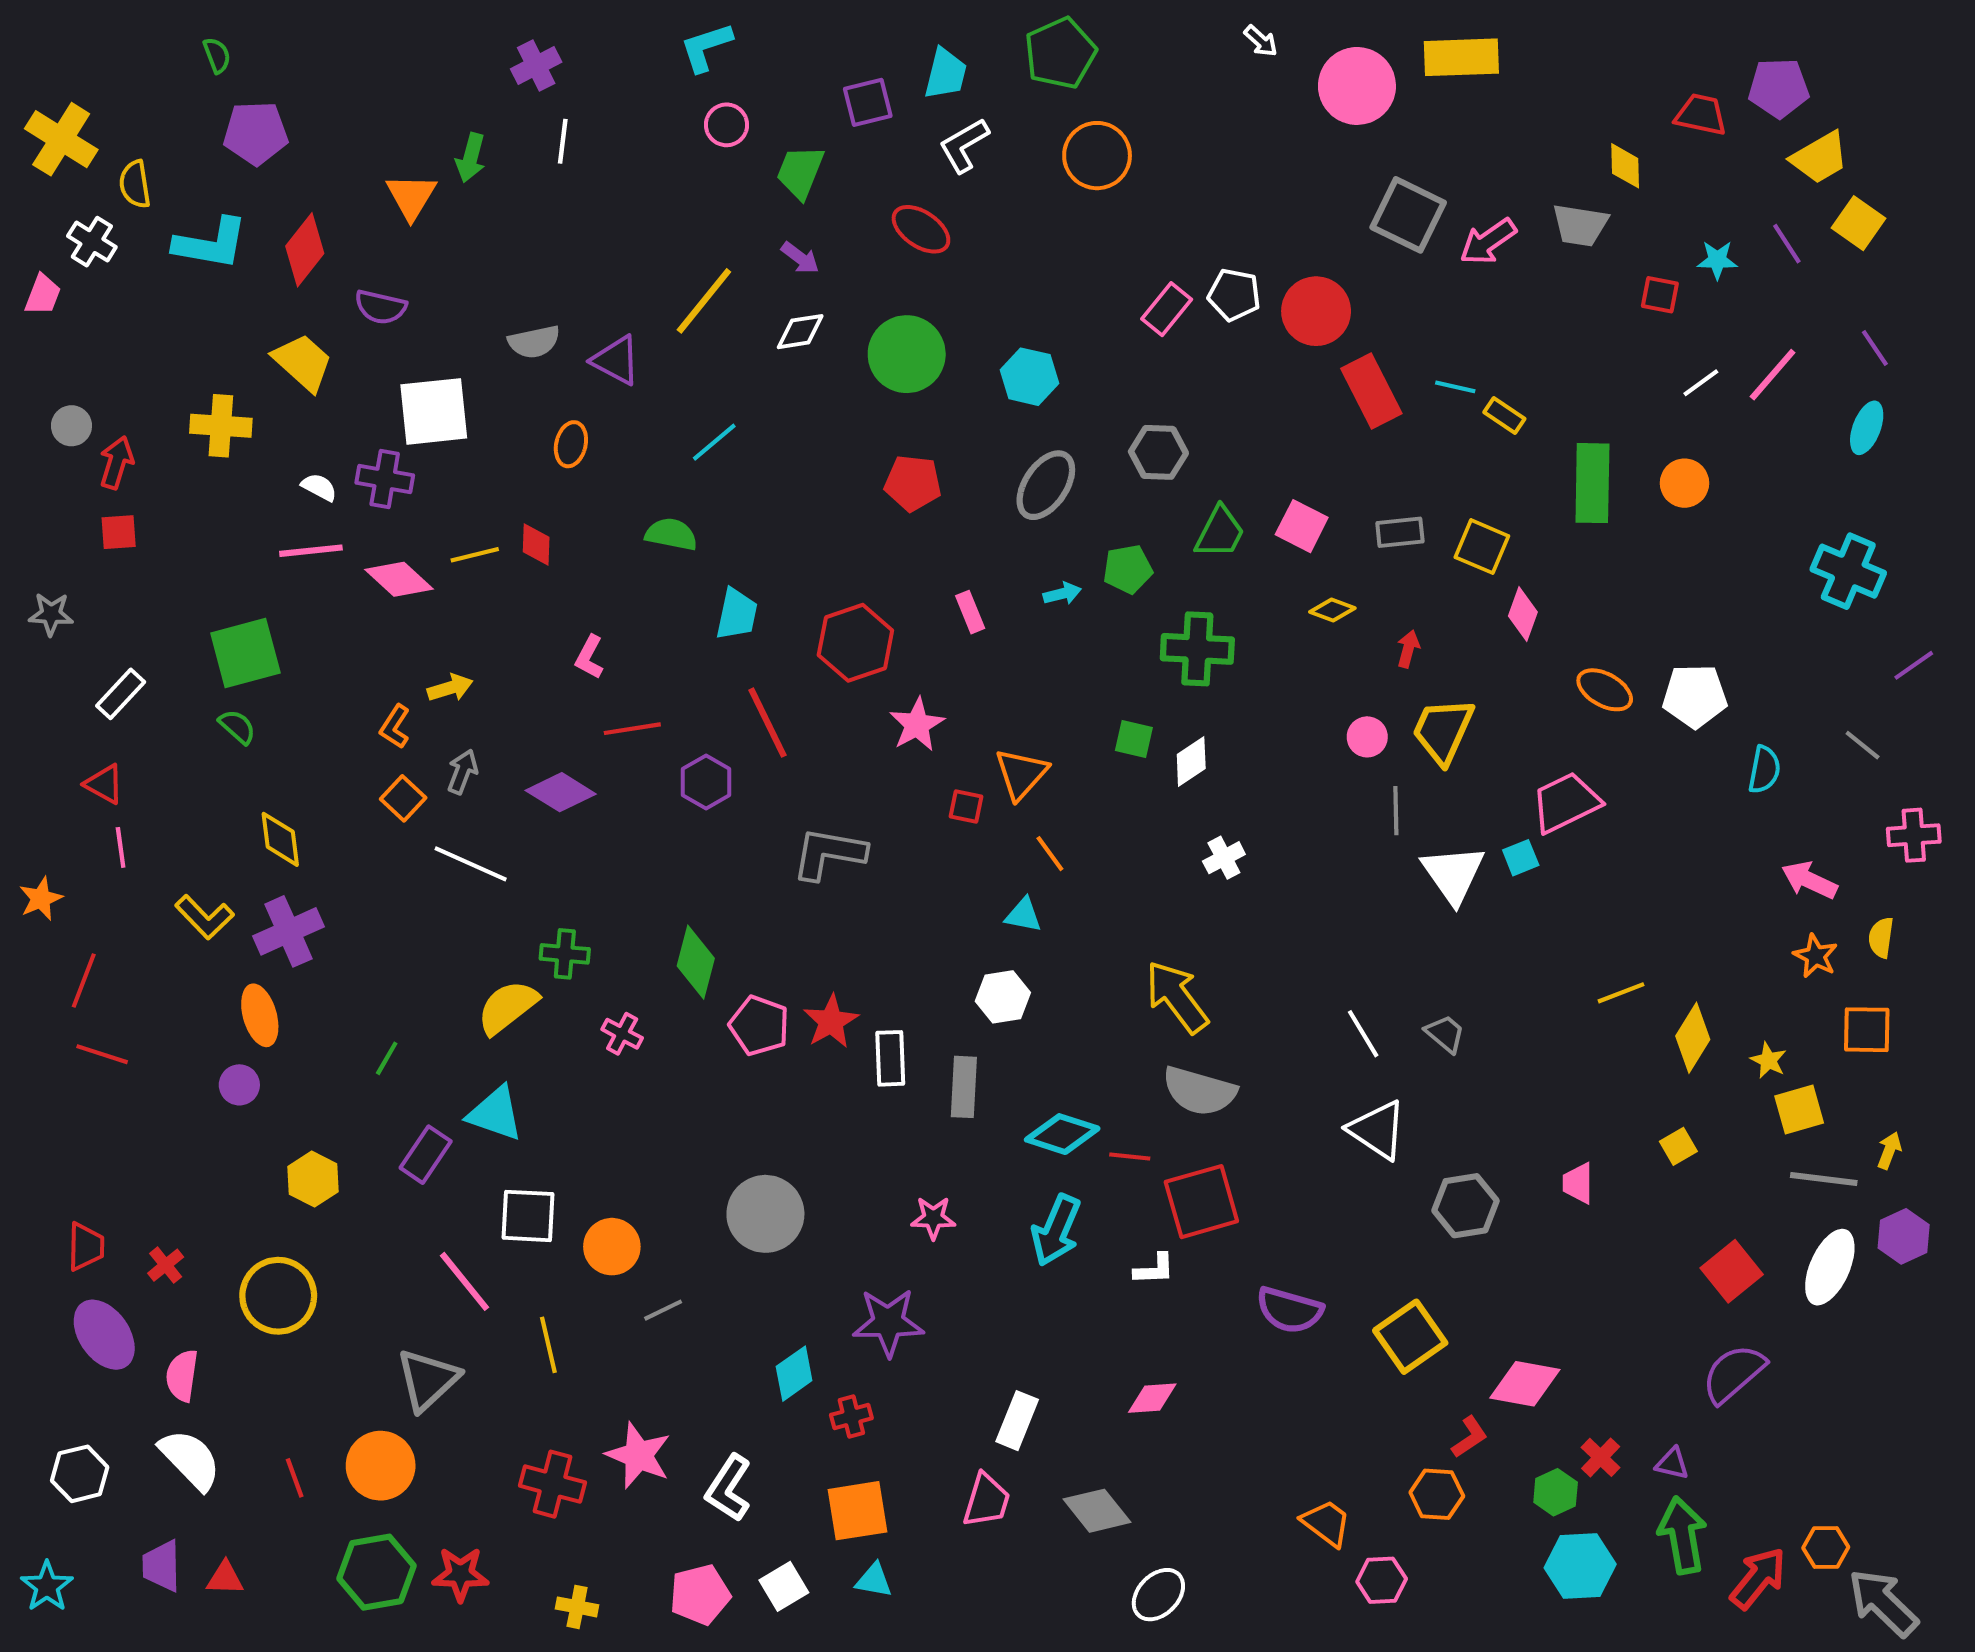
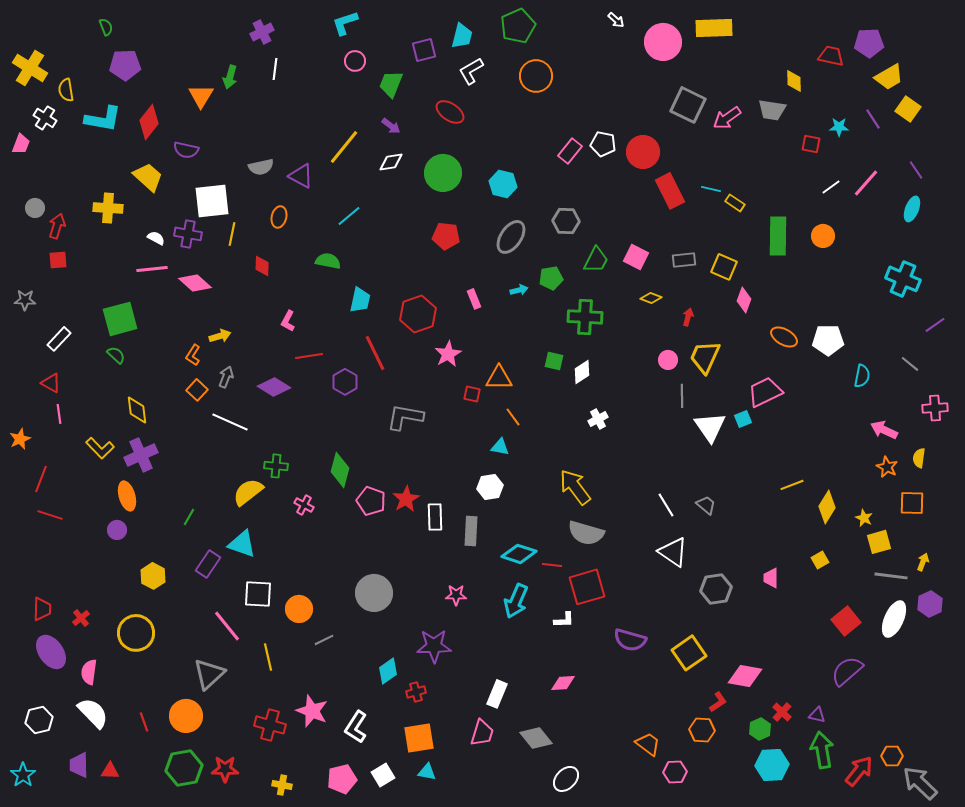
yellow line: (475, 555) -> (232, 234), moved, turned -65
orange triangle: (1021, 774) -> (499, 378), turned 48

